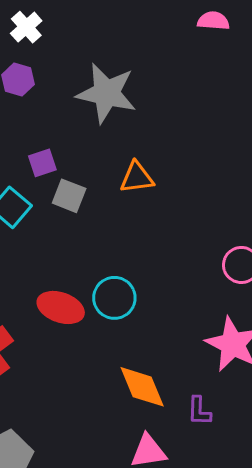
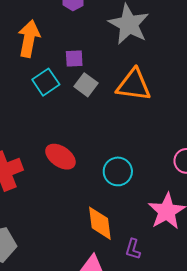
orange triangle: (137, 177) -> (134, 85), size x1.5
cyan circle: (114, 298) -> (118, 171), moved

